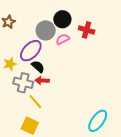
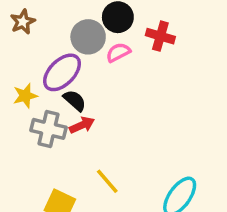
red arrow: (42, 80) -> (82, 125), turned 152
yellow line: (35, 102) -> (107, 181), moved

